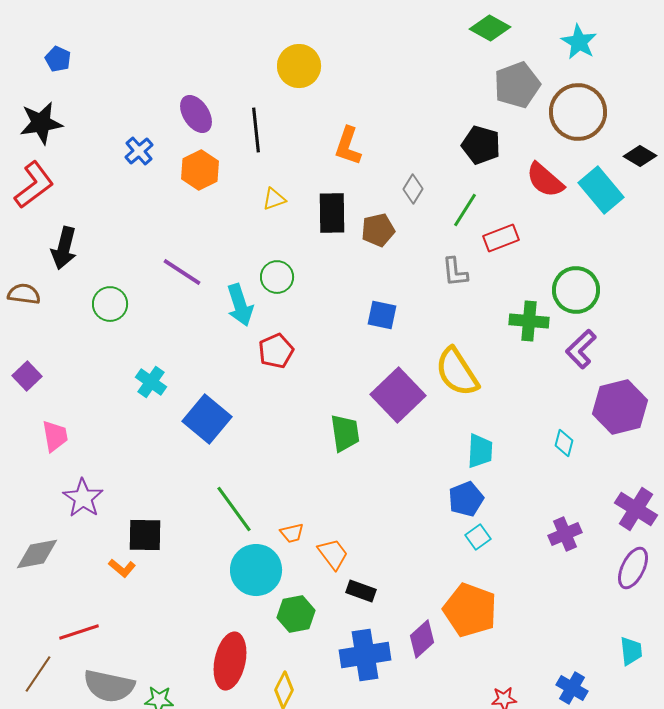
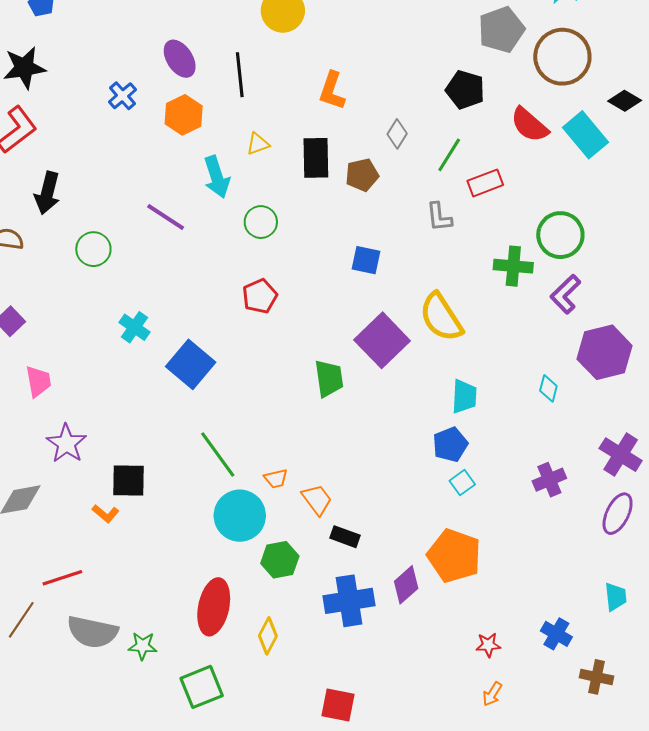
cyan arrow: (240, 305) -> (217, 177), moved

